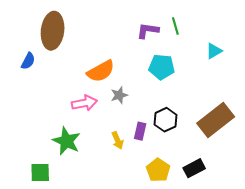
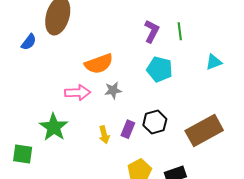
purple L-shape: (148, 31) -> (152, 31), turned 100

